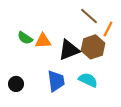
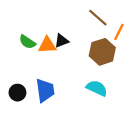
black triangle: (69, 50) -> (62, 41), moved, size x0.6
blue trapezoid: (56, 81) -> (45, 90), moved

